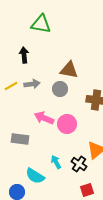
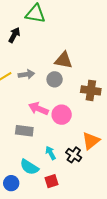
black arrow: (24, 55) -> (14, 35), moved, turned 35
gray rectangle: (20, 139) -> (24, 131), moved
red square: (87, 190) -> (52, 181), moved

